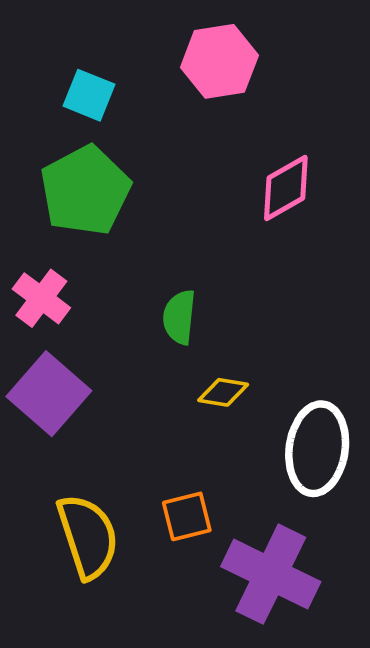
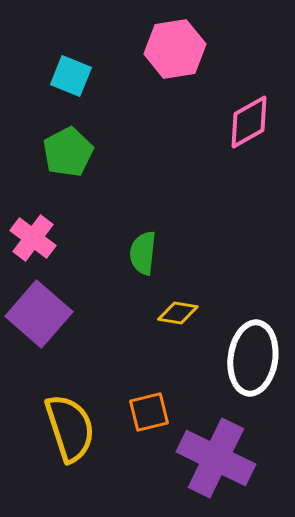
pink diamond: (286, 188) -> (249, 122), moved
green pentagon: (85, 190) -> (68, 152), size x0.7

